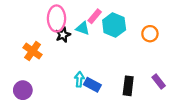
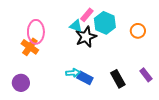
pink ellipse: (57, 18) -> (36, 32), moved
black star: (63, 35) -> (86, 37), moved, size x1.5
cyan arrow: (79, 79) -> (73, 73), turned 80
black rectangle: (128, 86) -> (118, 79), turned -36

